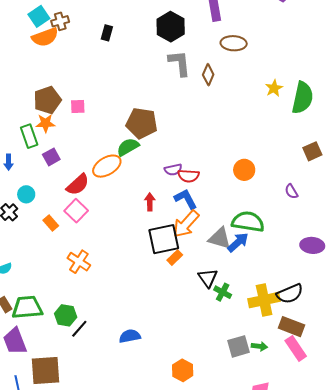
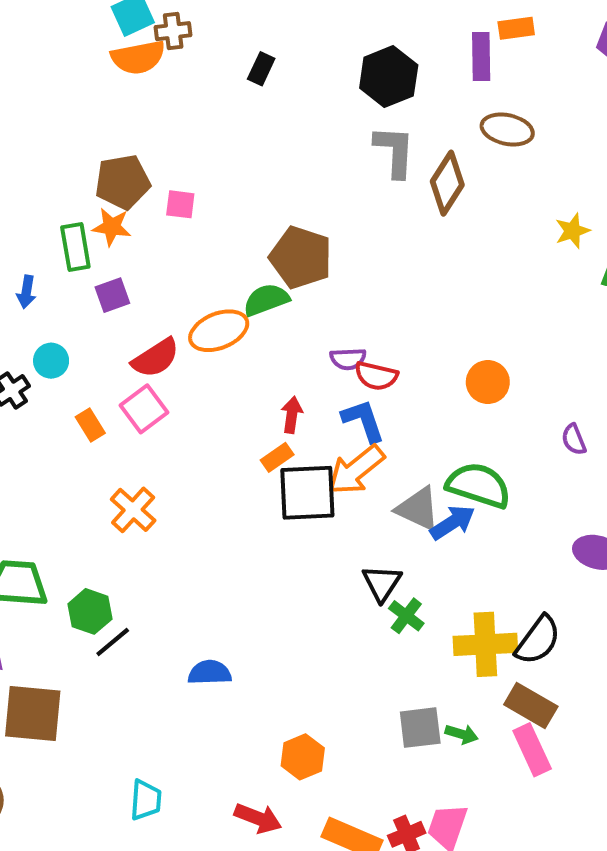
brown diamond: (208, 75) -> (447, 183), size x1.4
orange rectangle: (175, 258) -> (277, 457), moved
black semicircle: (290, 294) -> (538, 640), turned -40

